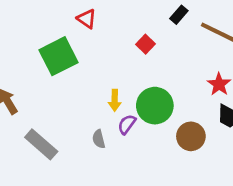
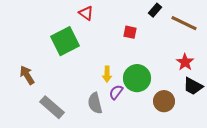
red square: (145, 44) -> (130, 32), turned -32
gray semicircle: (99, 139) -> (95, 103), size x1.5

